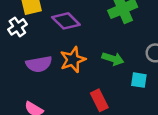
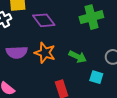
orange star: (73, 60) -> (45, 53), turned 30

